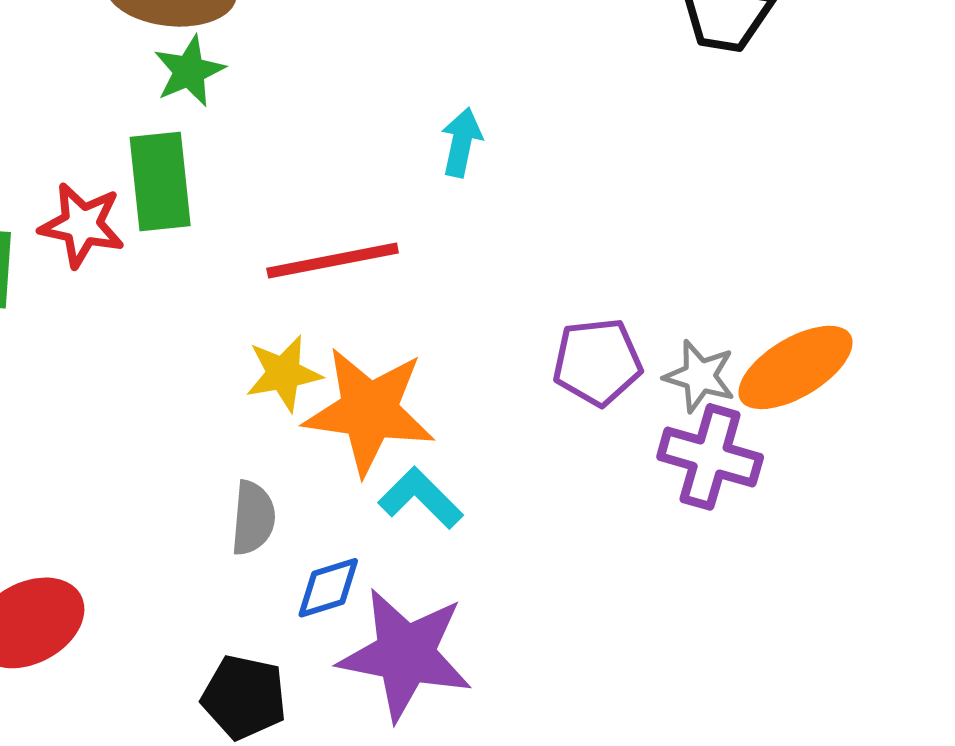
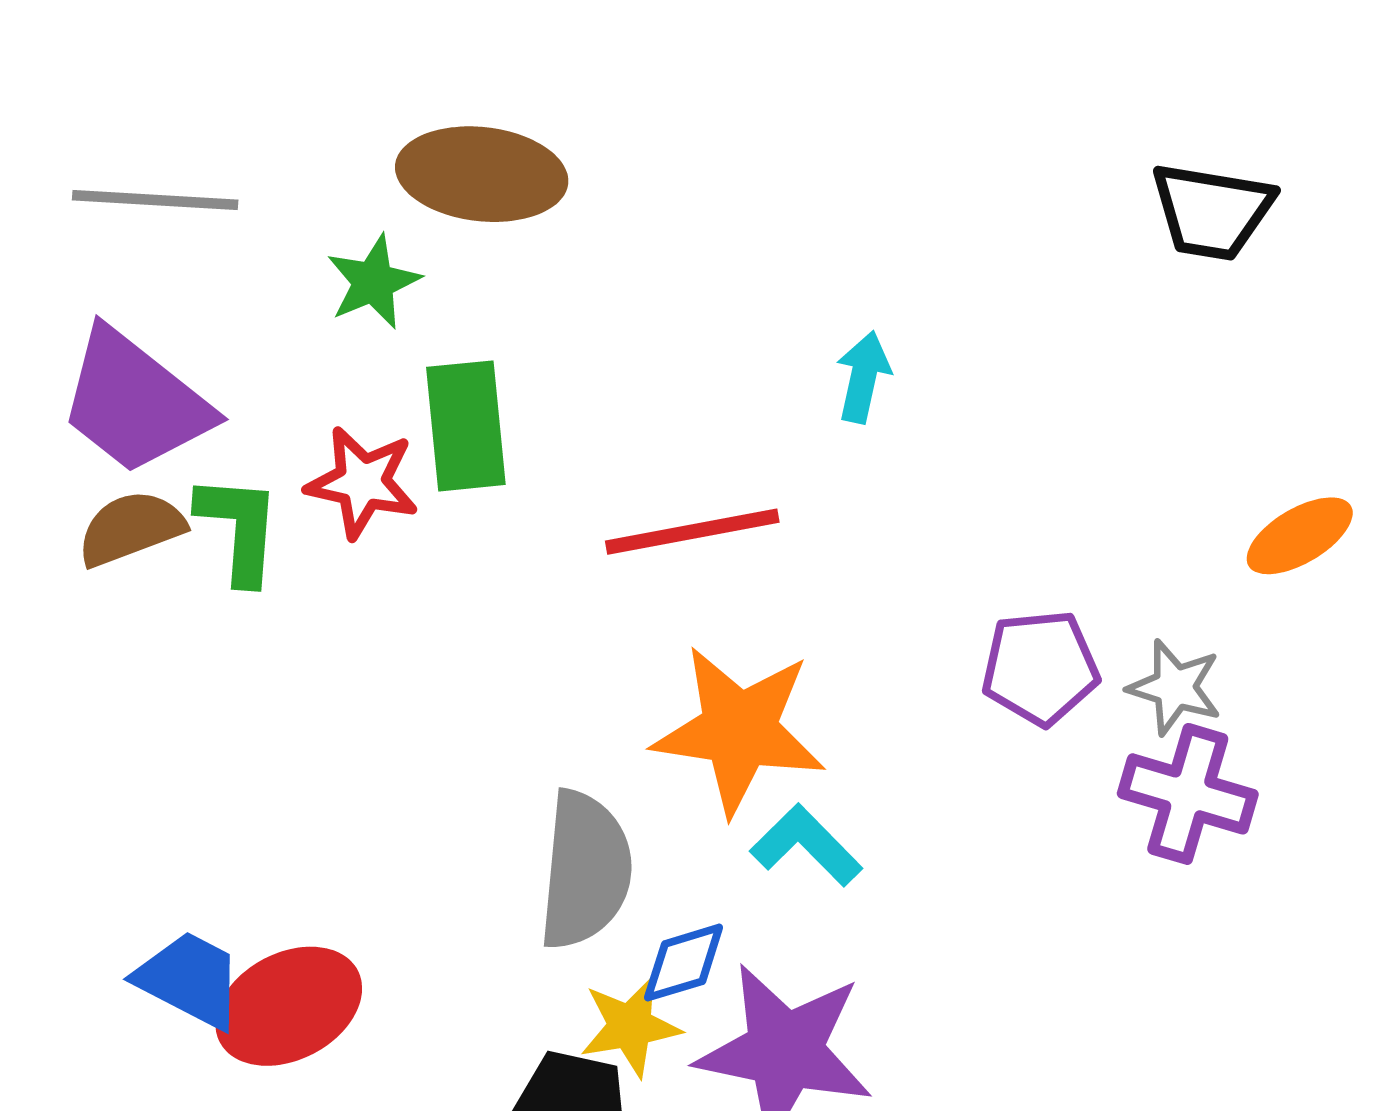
green star: (189, 71) -> (373, 282), moved
orange ellipse: (795, 367) -> (1300, 536), moved, size x0.7
yellow star: (283, 373) -> (630, 1026), moved
gray semicircle: (253, 518) -> (585, 870), size x1.6

